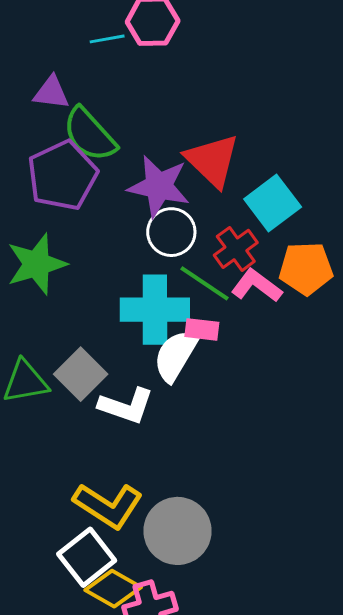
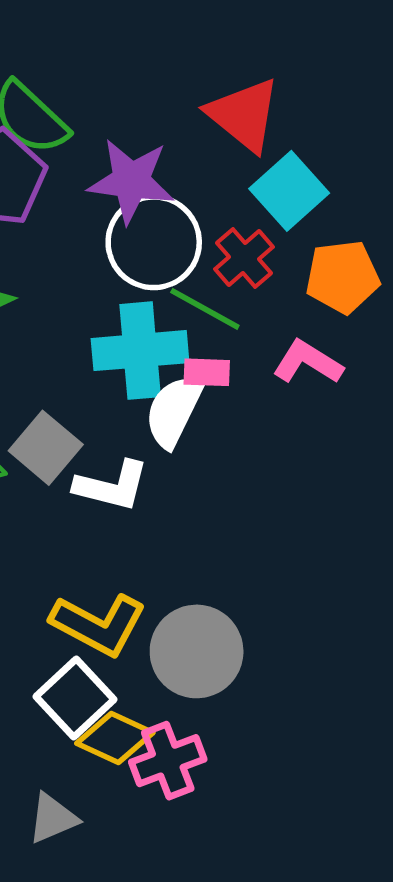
red triangle: (212, 160) -> (244, 115), moved
white circle: (171, 232) -> (154, 242), size x1.4
pink L-shape: (257, 286) -> (308, 362), moved

